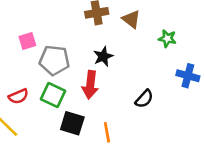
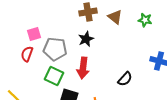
green star: (167, 38) -> (145, 20), moved
black star: (103, 56) -> (86, 39), moved
red semicircle: (18, 96) -> (27, 54), moved, turned 133

